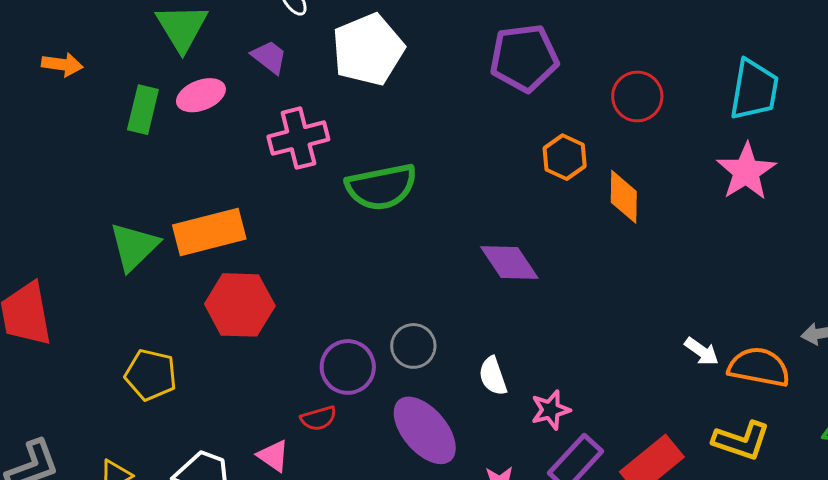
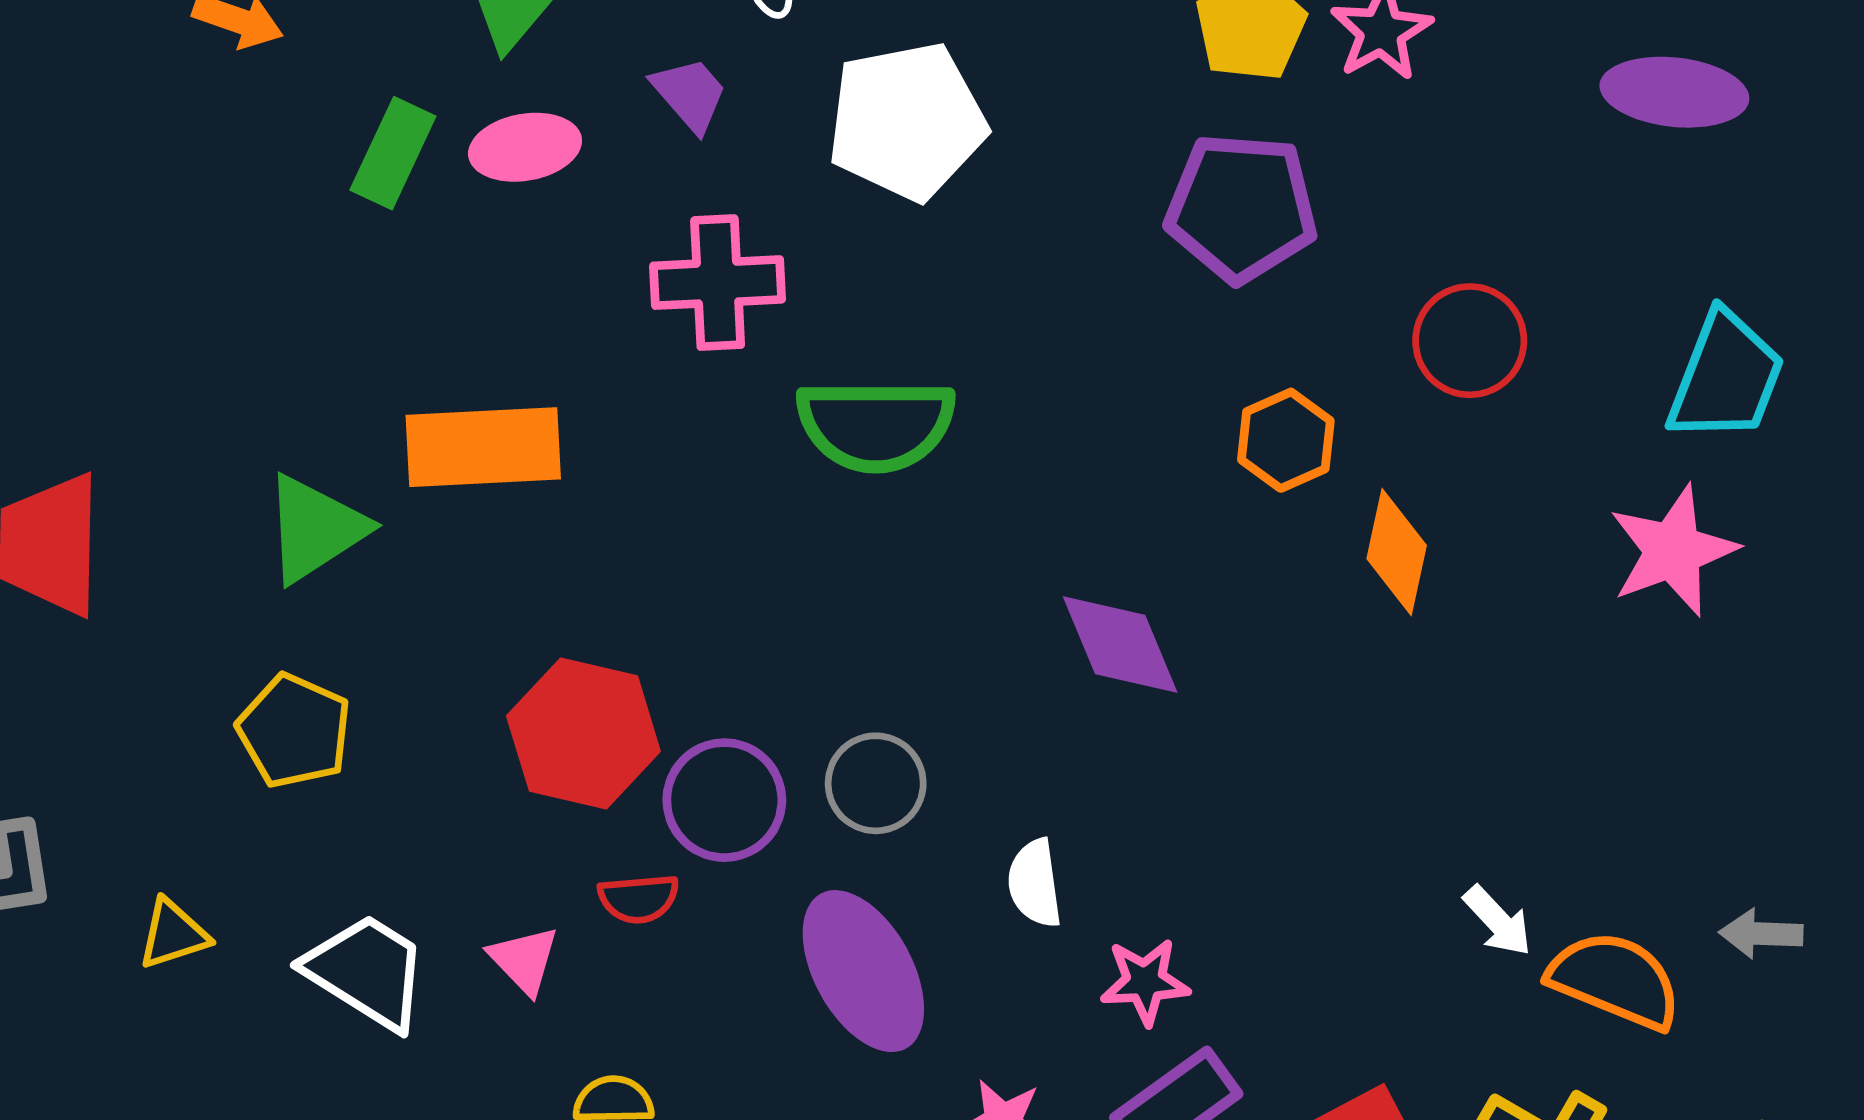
green triangle: (134, 247) -> (315, 529), moved
red hexagon: (240, 305) -> (583, 734), moved

